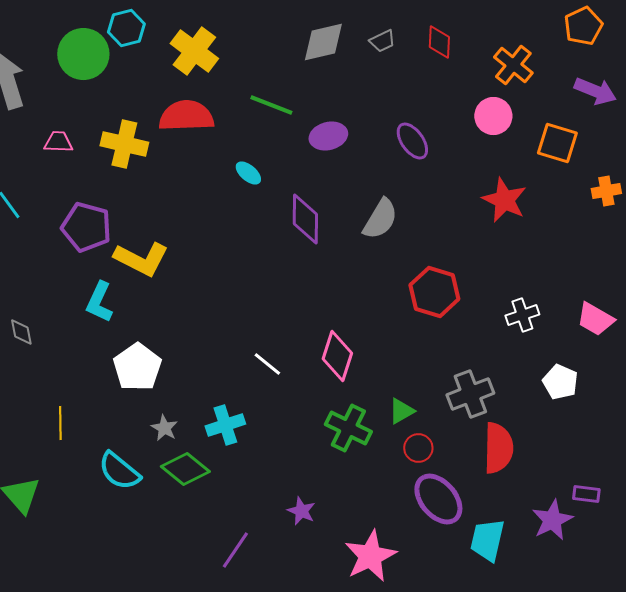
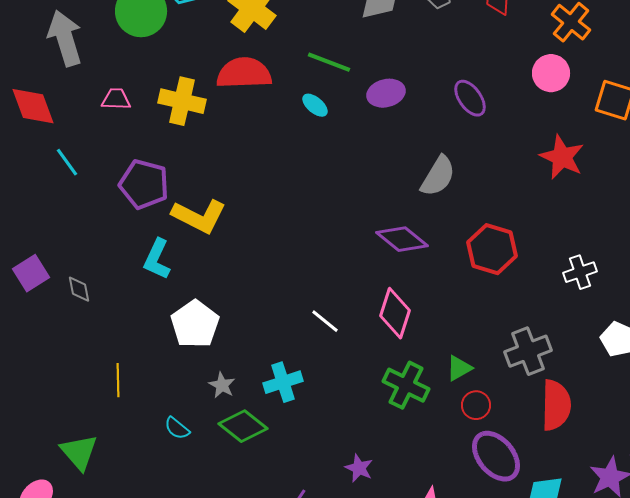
cyan ellipse: (248, 173) -> (315, 105), moved
purple diamond: (305, 219) -> (402, 239), moved, turned -51
cyan semicircle: (119, 471) -> (177, 428), size x0.6

